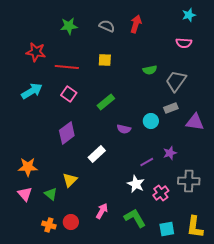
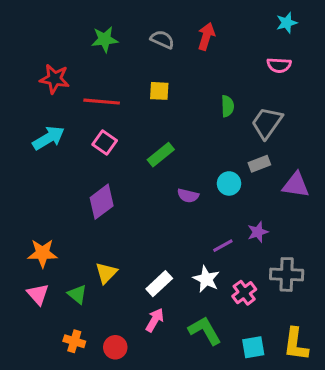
green semicircle: (150, 70) -> (227, 106), turned -80
white rectangle: (97, 154) -> (159, 284), moved
red circle: (71, 222) -> (115, 347), moved

